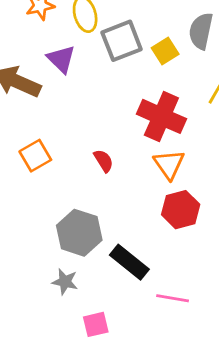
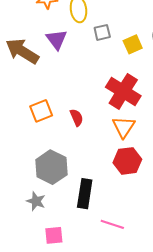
gray square: (122, 41) -> (102, 32), size x0.6
orange square: (35, 156) -> (41, 111), moved
black rectangle: (129, 262) -> (85, 194), turned 52

